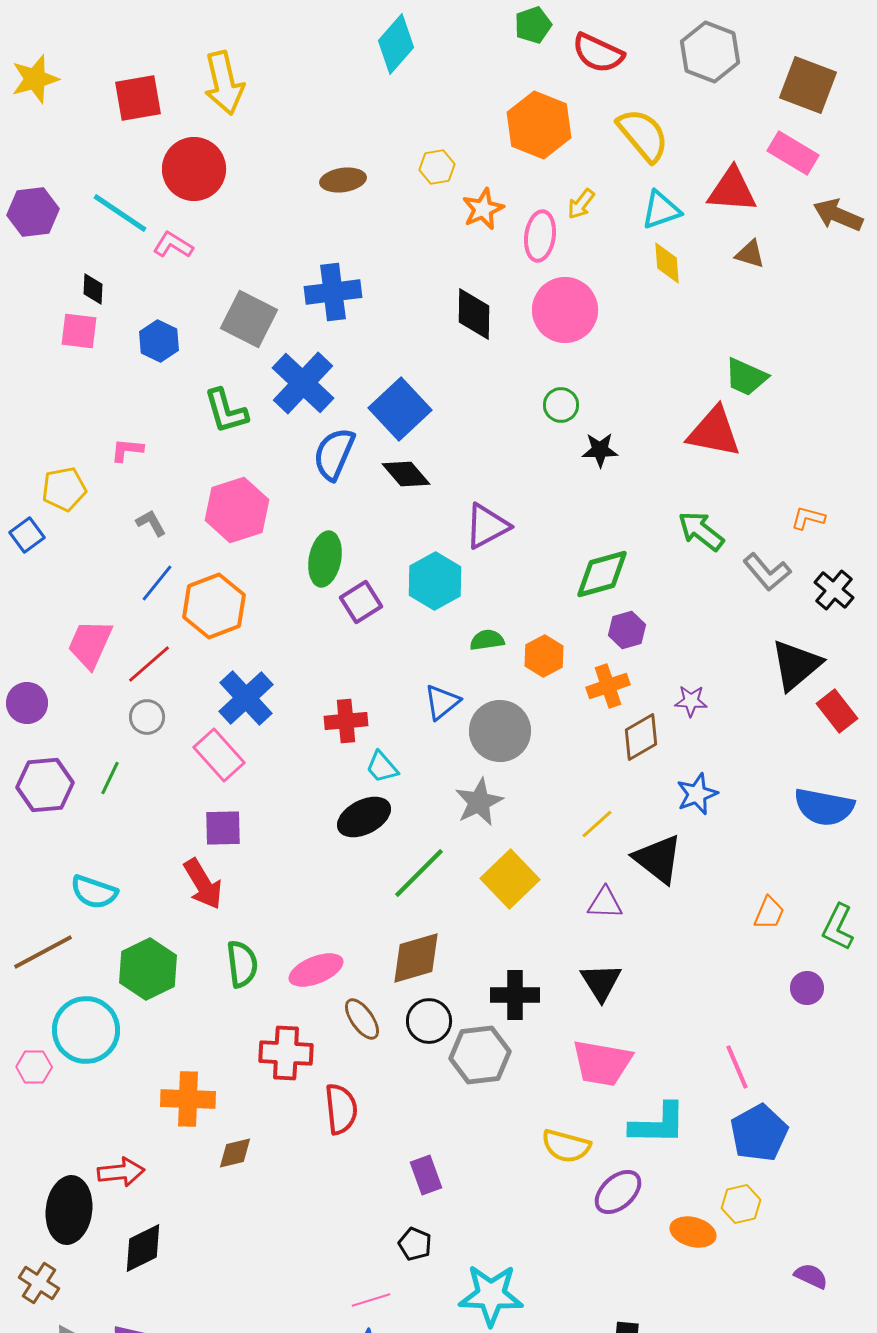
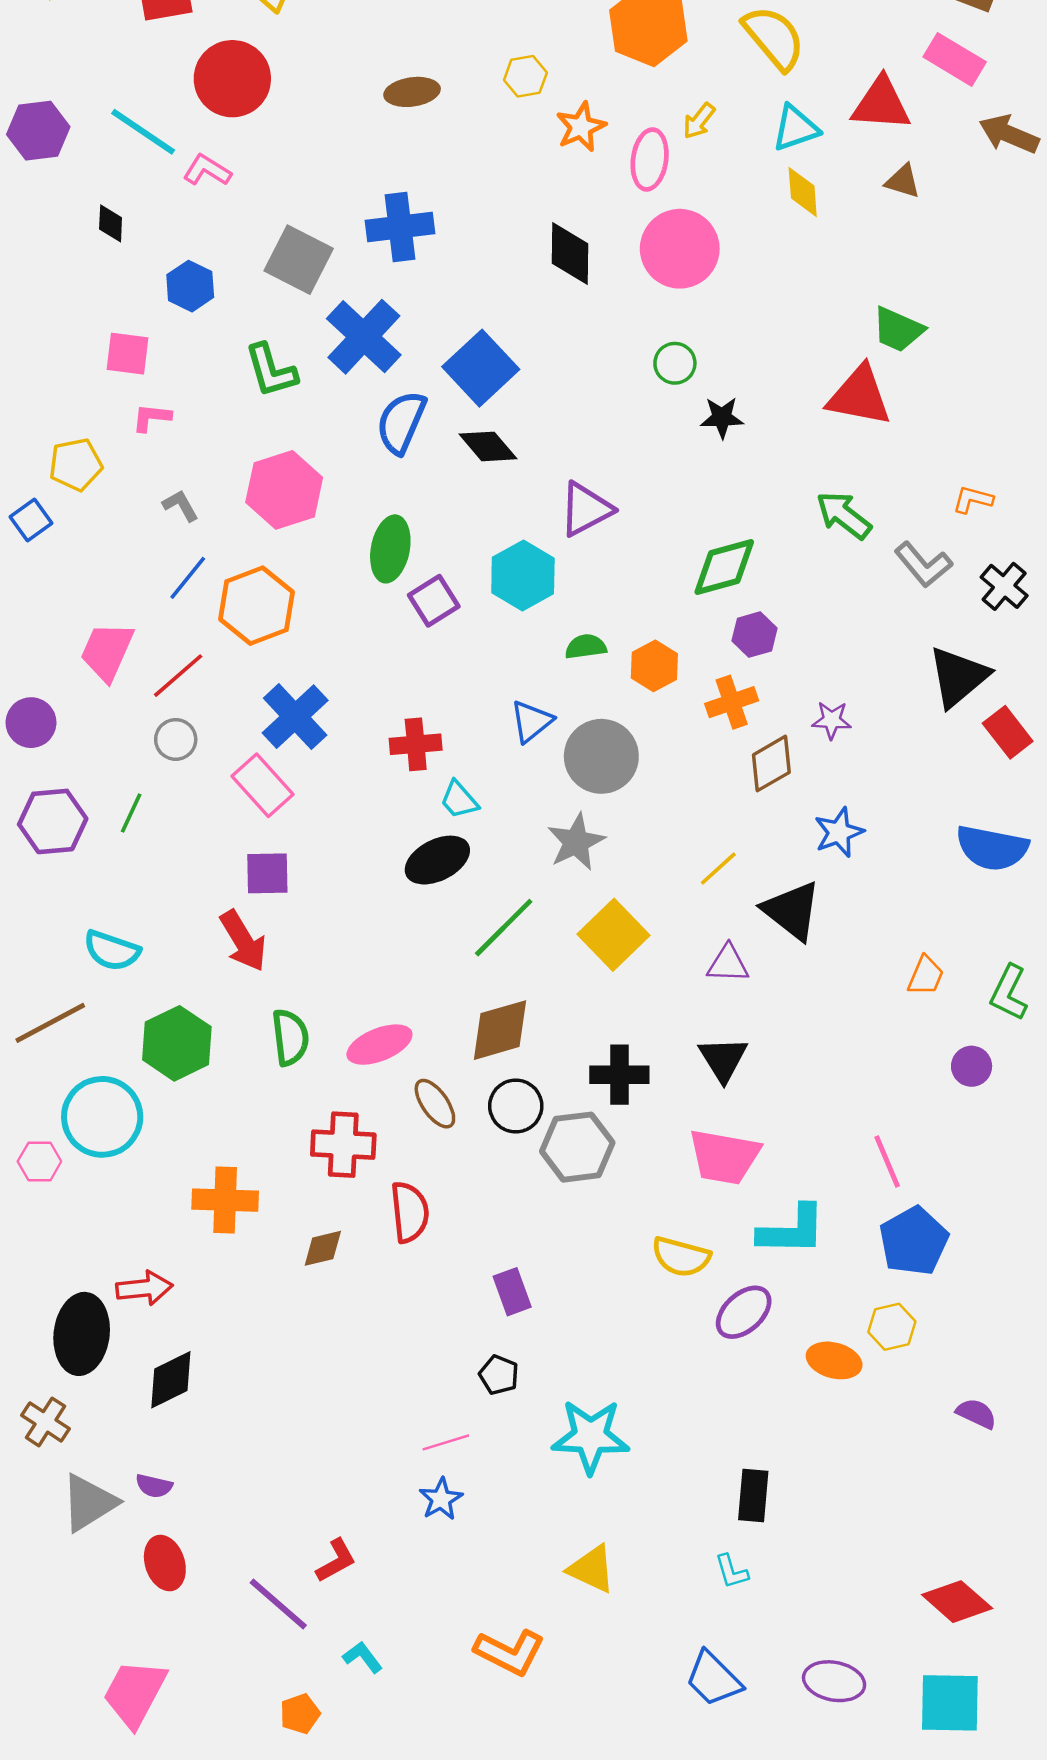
pink square: (79, 331) -> (127, 354), moved
brown diamond: (235, 1153) -> (323, 1248), moved

